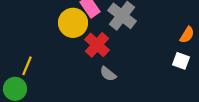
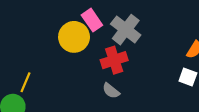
red cross: (97, 45) -> (114, 60), moved, turned 30

